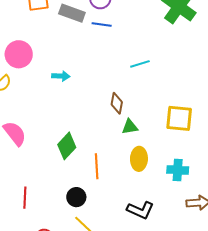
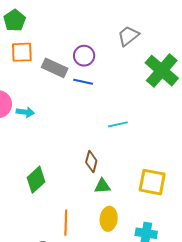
cyan arrow: (61, 76) -> (25, 112), moved
green diamond: (67, 146) -> (36, 180), moved

